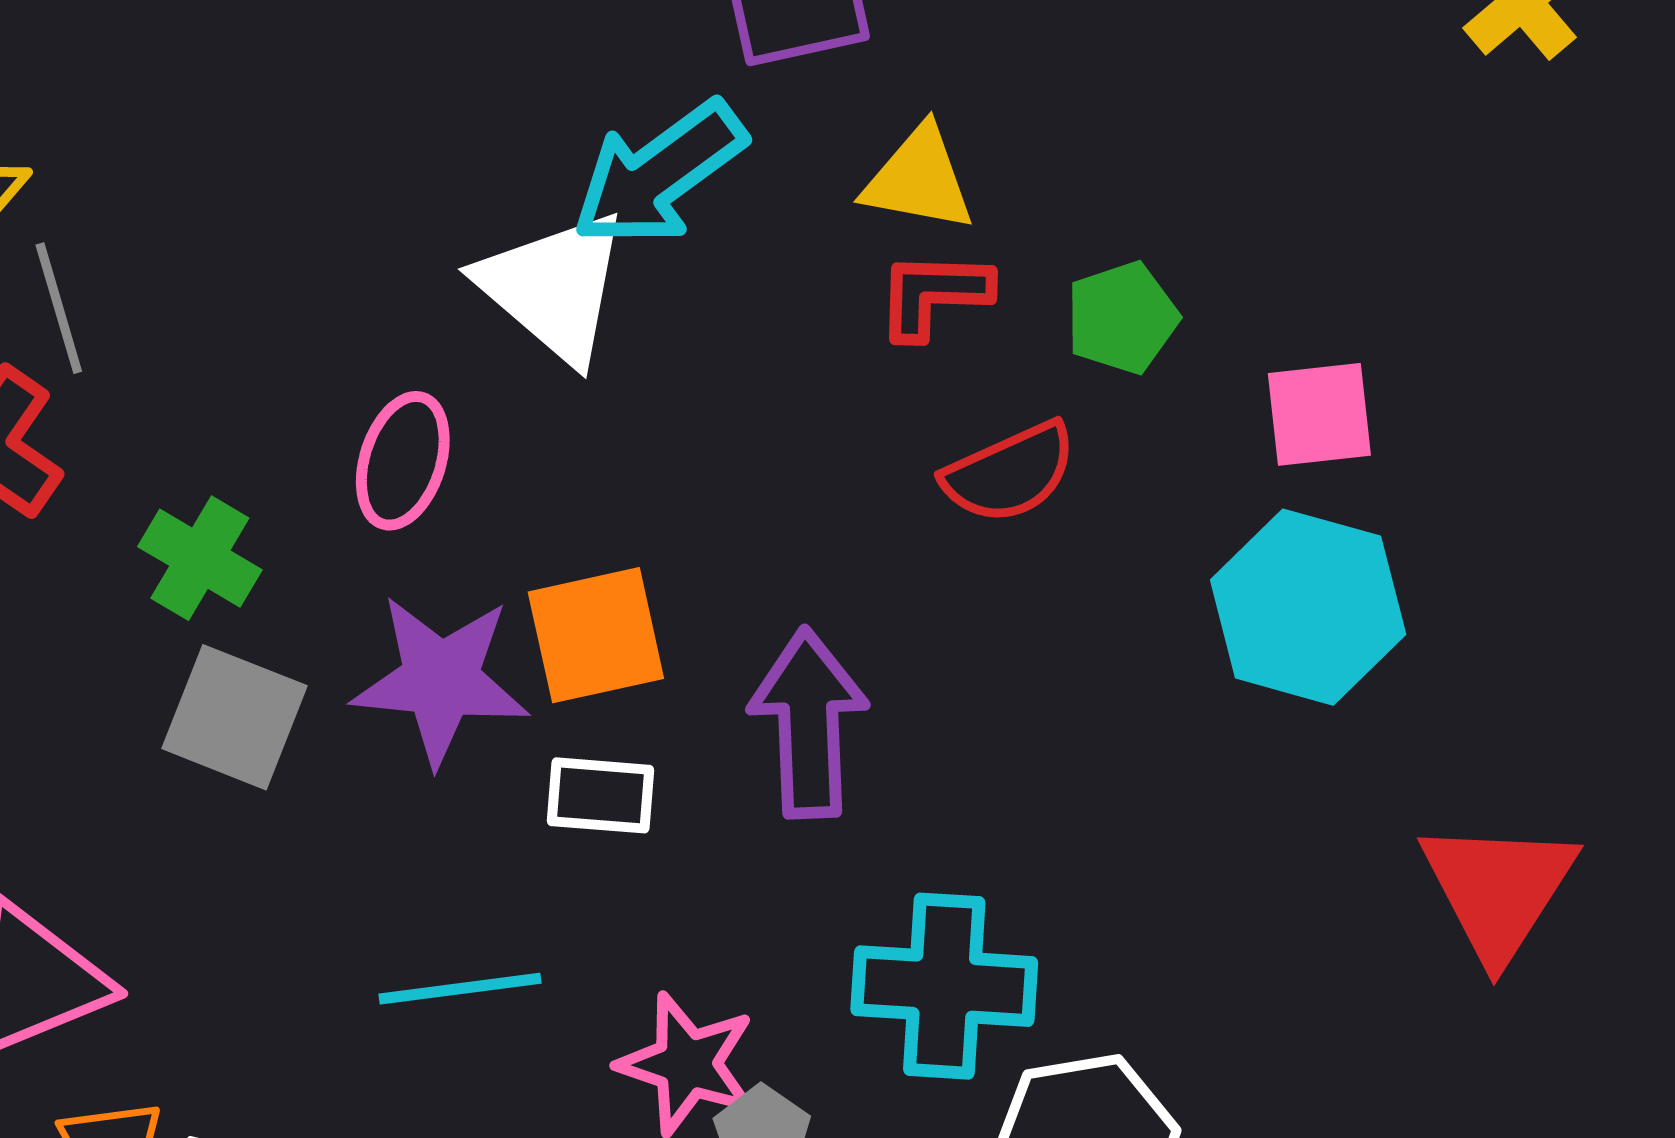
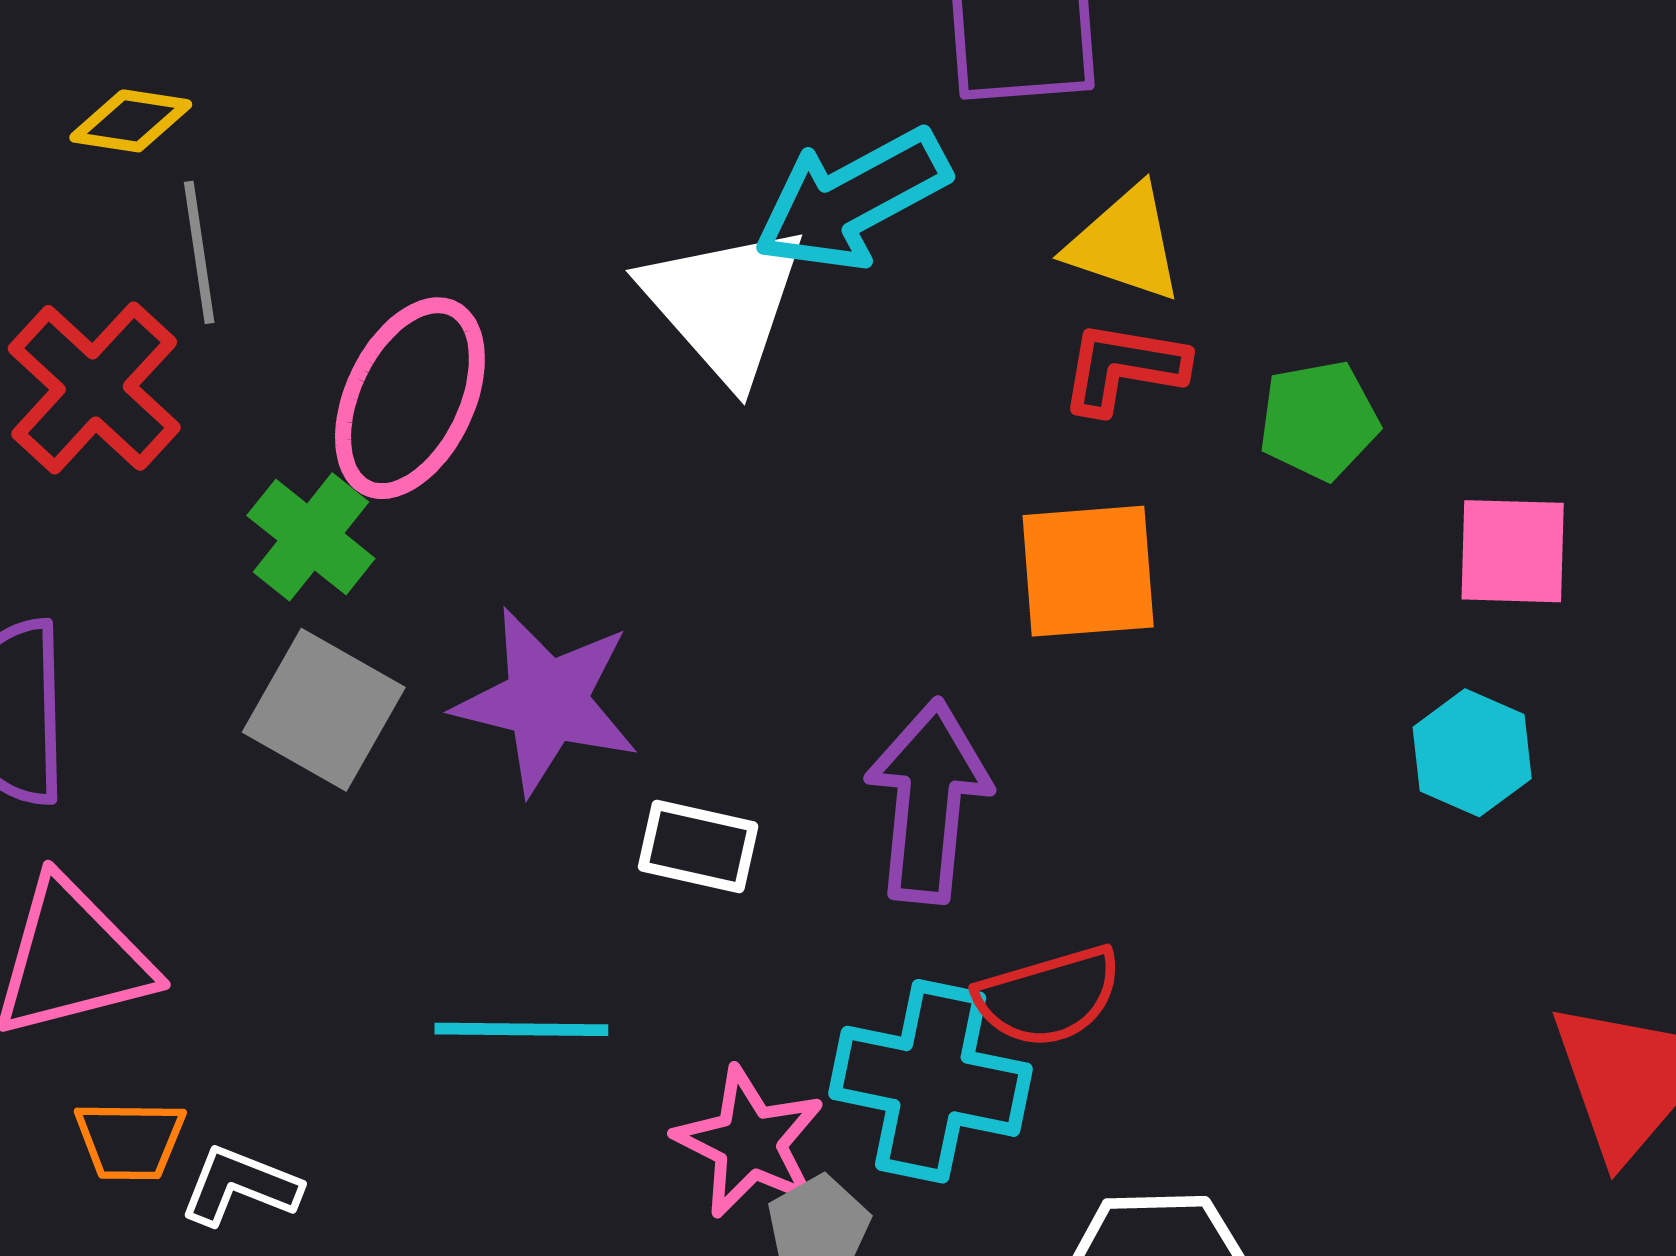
pink ellipse: (403, 461) -> (410, 398), moved, size x1.4
red semicircle: (1010, 473) -> (1049, 996), moved
cyan hexagon: (1308, 607) -> (1472, 753), size x0.6
orange square: (596, 635) -> (1088, 571), moved
cyan cross: (944, 986) -> (931, 1081), moved

